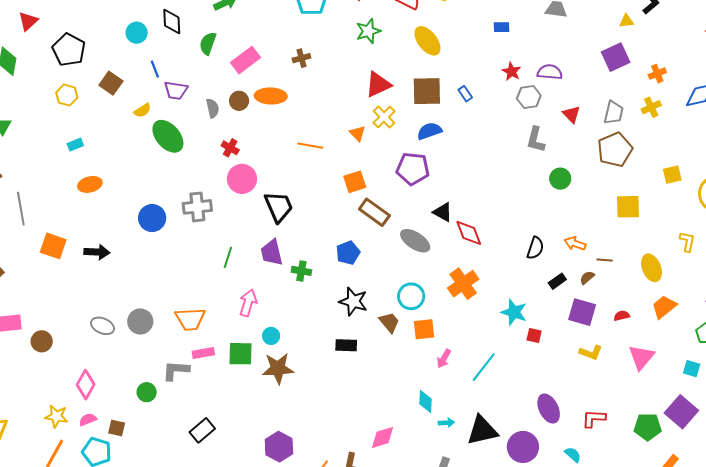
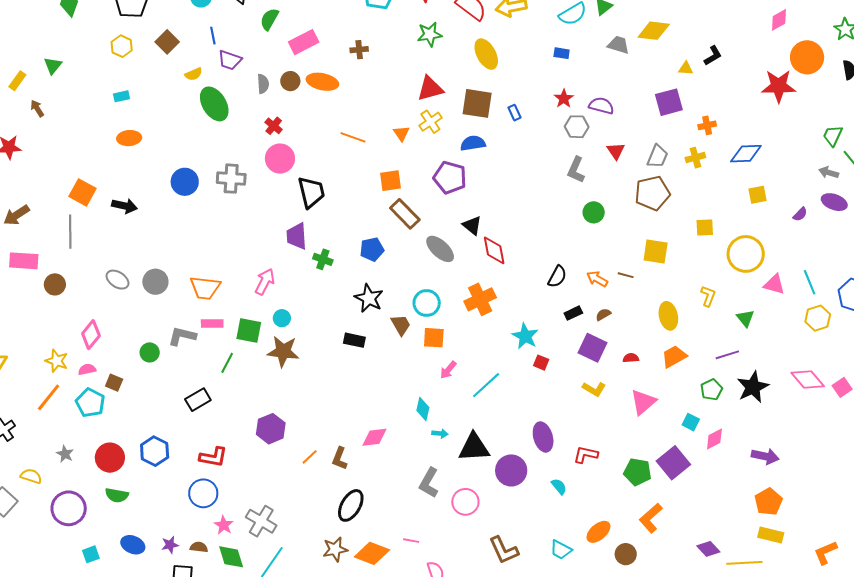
gray line: (21, 209) -> (70, 232), moved
green line: (228, 257) -> (227, 363), moved
brown line: (605, 260) -> (626, 275), moved

